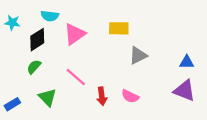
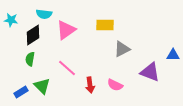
blue triangle: (187, 62) -> (173, 55), moved
green semicircle: (34, 67) -> (30, 59), turned -32
purple triangle: (184, 91) -> (150, 72), moved
blue rectangle: (12, 104) -> (21, 92), moved

